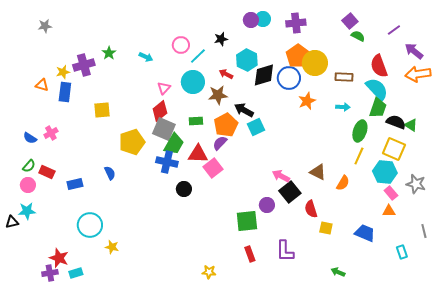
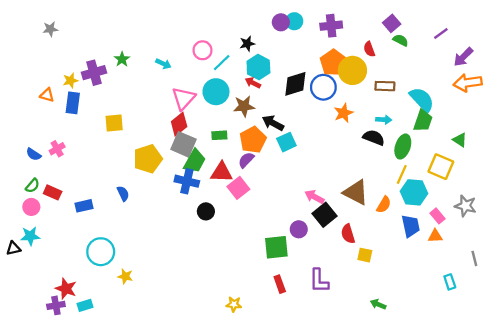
purple arrow: (414, 51) -> (463, 57), turned -84
cyan hexagon: (247, 60) -> (258, 67), moved
red semicircle: (379, 66) -> (369, 49), moved, size x0.6
pink triangle: (164, 88) -> (184, 98), size x1.6
black semicircle: (396, 122) -> (374, 138), moved
brown triangle: (318, 172) -> (356, 192), size x1.4
cyan hexagon: (385, 172) -> (414, 192), moved
blue trapezoid: (365, 233) -> (411, 226), moved, turned 55

